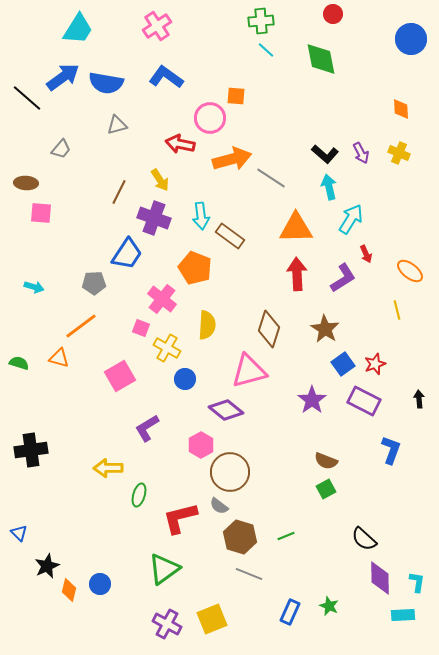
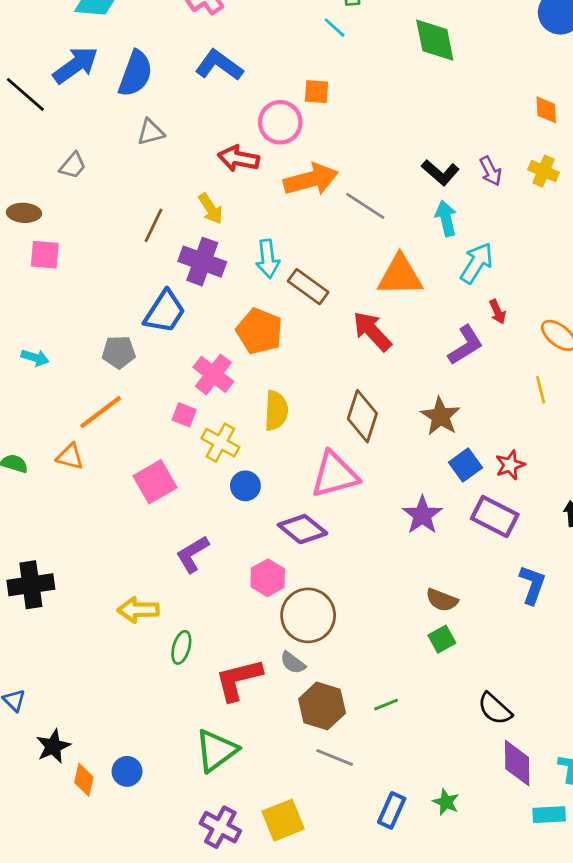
cyan line: (266, 50) -> (335, 28), moved
blue semicircle: (106, 83) -> (135, 74), turned -80
red arrow: (297, 274) -> (372, 331), moved, turned -40

